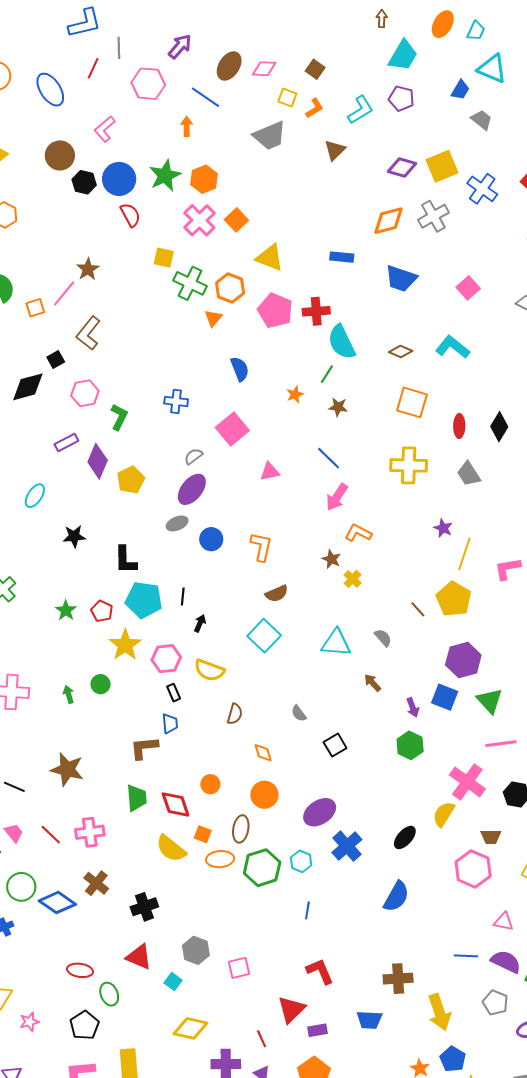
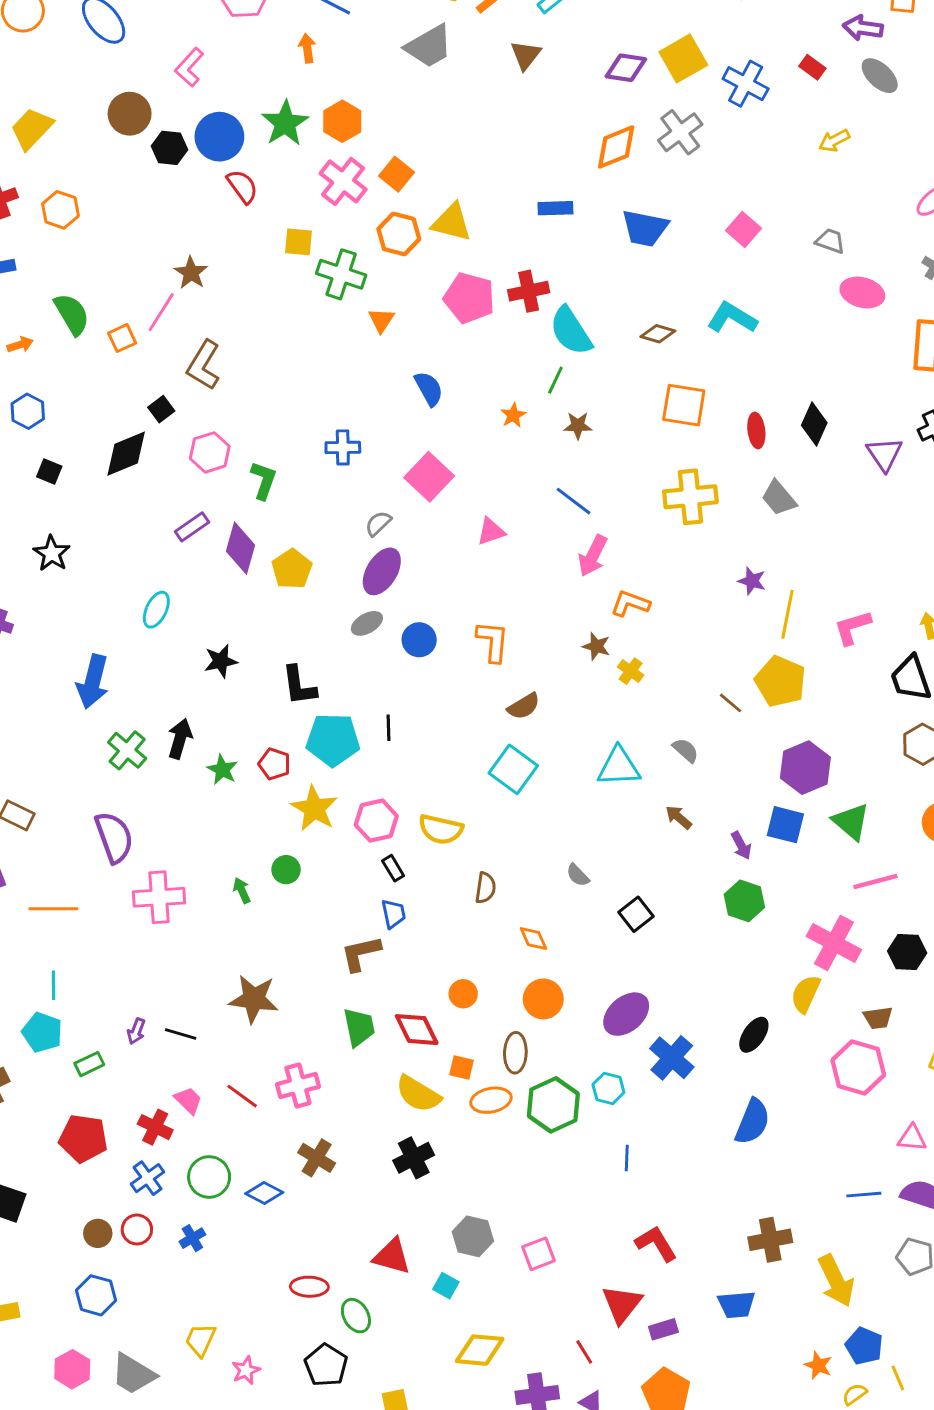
orange hexagon: (230, 288) -> (399, 234), moved
black arrow: (200, 623) -> (180, 739), moved, size x1.5
blue diamond: (57, 903) -> (264, 1193), size x0.7
black cross: (144, 907) -> (414, 1158), moved

